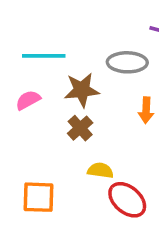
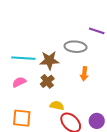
cyan line: (44, 56) -> (23, 58), moved
pink semicircle: (28, 100) -> (19, 82), moved

